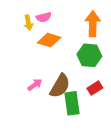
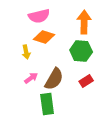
pink semicircle: (44, 17) -> (39, 16), size x1.5
yellow arrow: (28, 23) -> (26, 52), moved
green rectangle: (72, 103) -> (47, 104), moved

